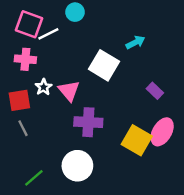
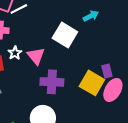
purple rectangle: (155, 91) -> (107, 71), moved, turned 32
yellow square: (137, 140) -> (92, 83), moved

